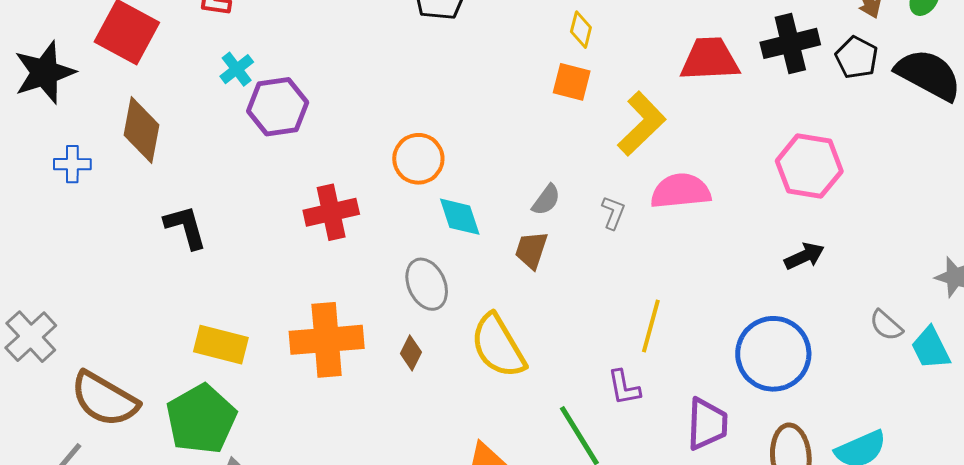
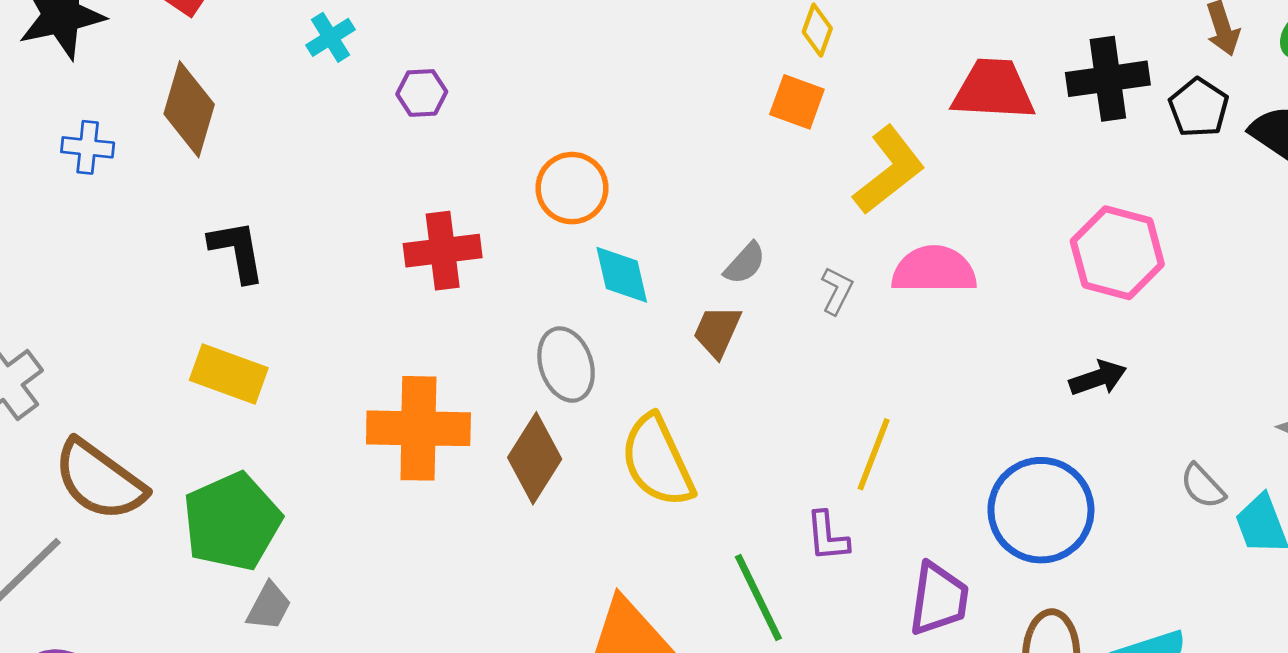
purple hexagon: (278, 107) -> (422, 93), moved, size x0.6
yellow rectangle: (221, 345) -> (229, 374), moved
brown diamond: (411, 353) -> (535, 458), size x1.8

